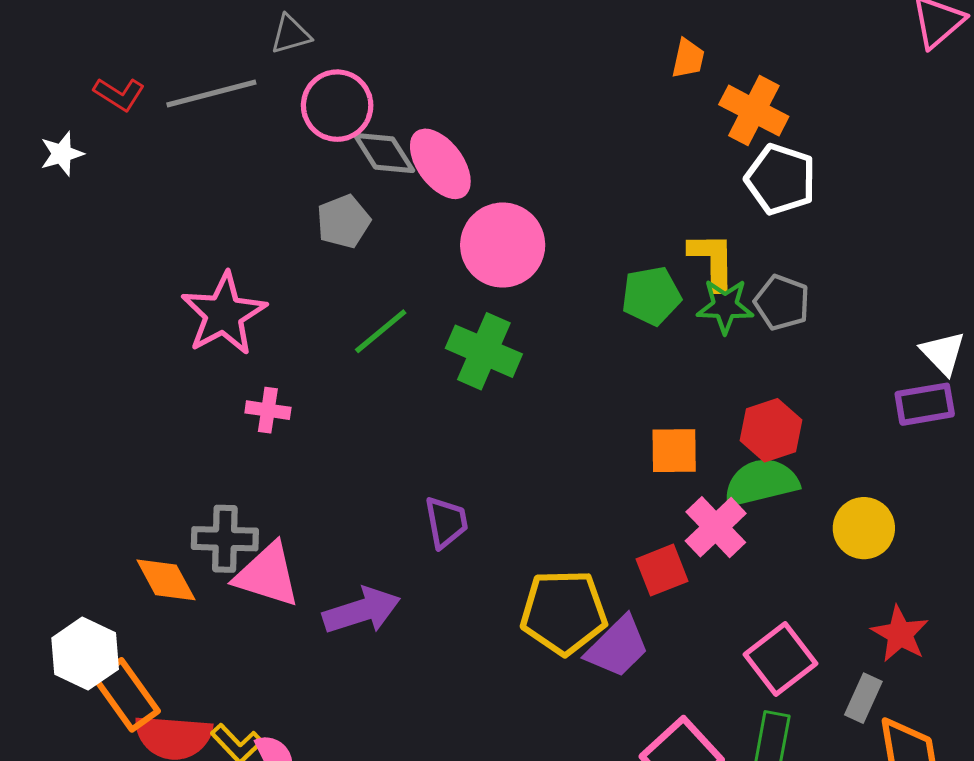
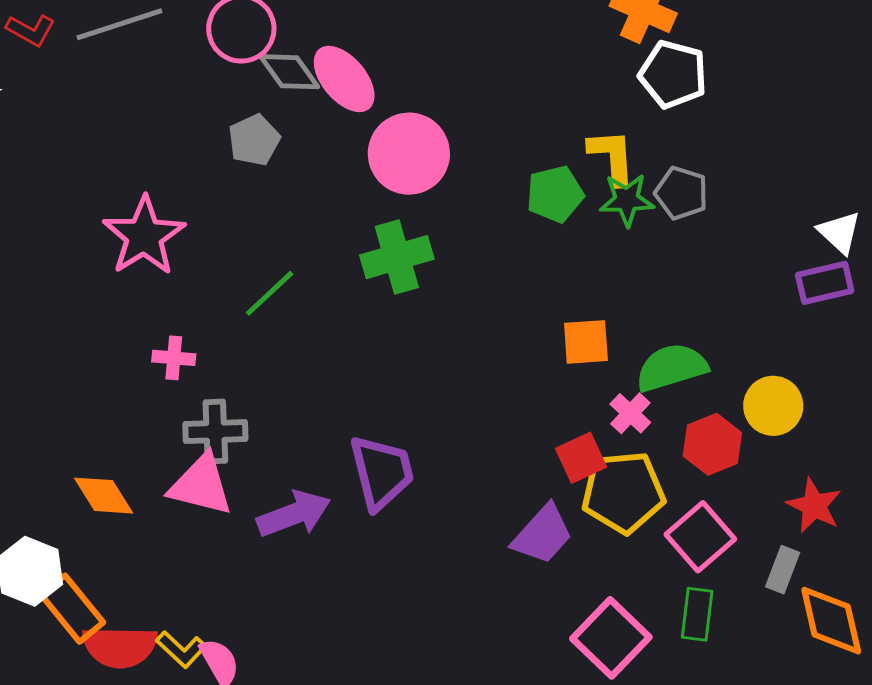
green line: (381, 331) -> (270, 293), moved
green cross: (484, 351) -> (397, 257), turned -36
pink cross: (268, 410) -> (174, 358), moved
red hexagon: (771, 430) -> (712, 444), moved
purple trapezoid: (446, 522) -> (382, 472), moved, size x1.5
pink cross: (716, 527) -> (630, 413), size x0.7
gray cross: (225, 539) -> (215, 432), moved
yellow pentagon: (564, 612) -> (623, 492), moved

